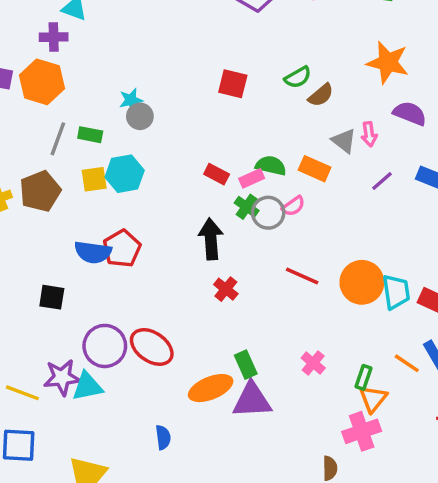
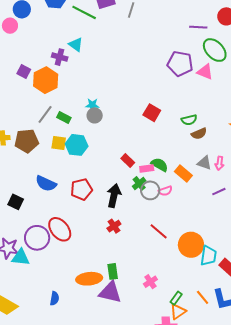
gray triangle: (344, 141) -> (204, 163), turned -35
red pentagon: (122, 249) -> (81, 189), moved
red ellipse: (152, 347) -> (60, 229), moved

